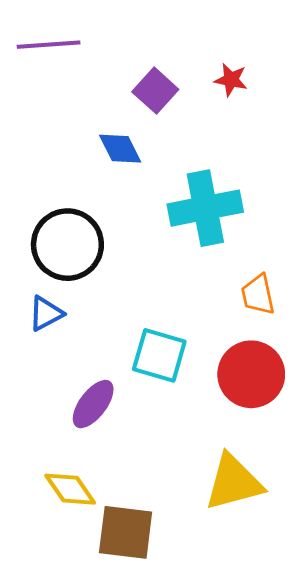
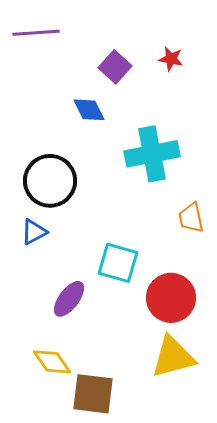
red circle: (251, 374) -> (171, 298), moved

